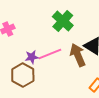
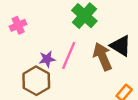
pink line: (50, 54) -> (69, 55), turned -45

